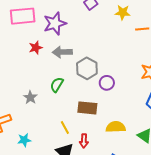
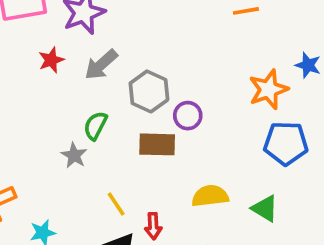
gray arrow: (62, 52) -> (101, 65), turned -36
gray star: (30, 97) -> (74, 155), moved
brown rectangle: (87, 108) -> (157, 144), moved

